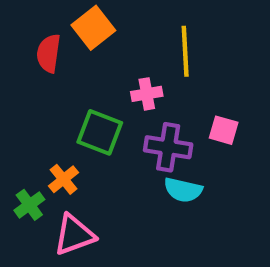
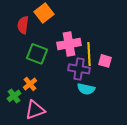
yellow line: (185, 51) -> (89, 54), moved
pink cross: (147, 94) -> (69, 44), size x1.6
green square: (100, 132) -> (37, 54), moved

